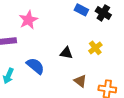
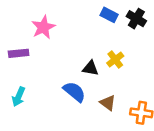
yellow cross: (95, 48) -> (115, 59), moved
blue semicircle: (35, 66) -> (74, 92), moved

